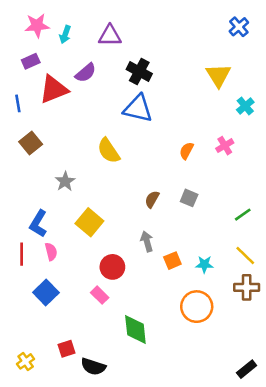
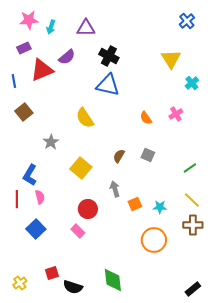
orange semicircle: (186, 151) -> (146, 118), turned -64
yellow square: (89, 222) -> (81, 168), moved
green diamond: (135, 330) -> (113, 280), moved

